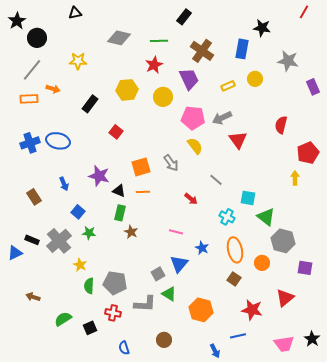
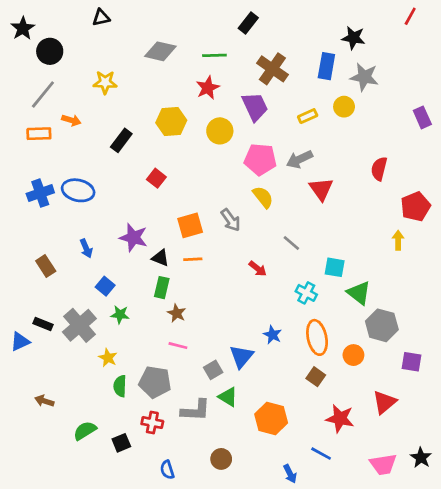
gray star: (288, 61) -> (364, 77), moved
pink line: (176, 232) -> (178, 346), moved
blue line: (238, 336) -> (321, 454), turned 42

